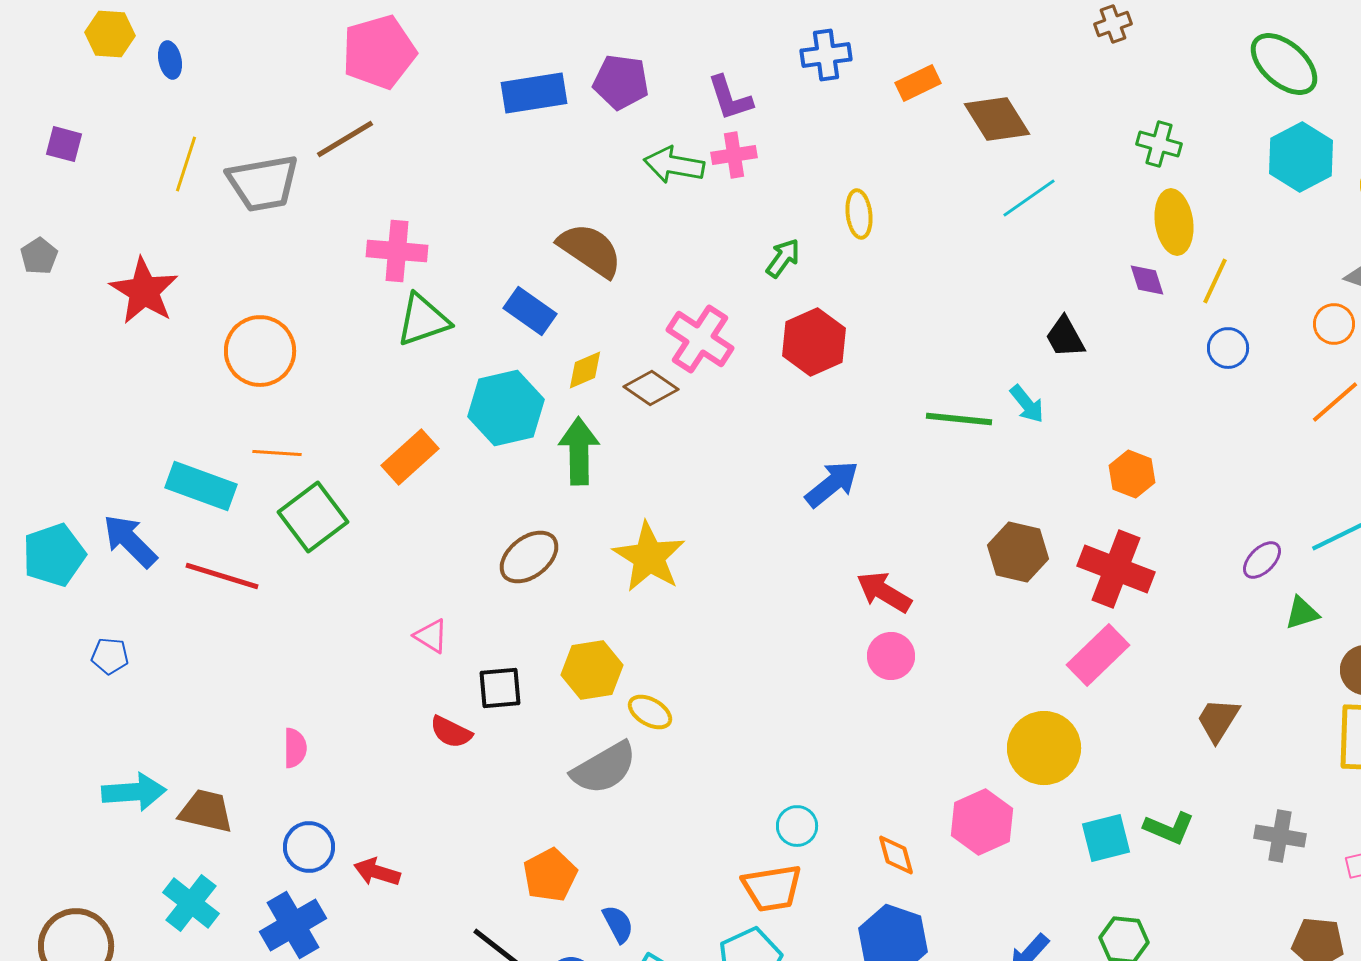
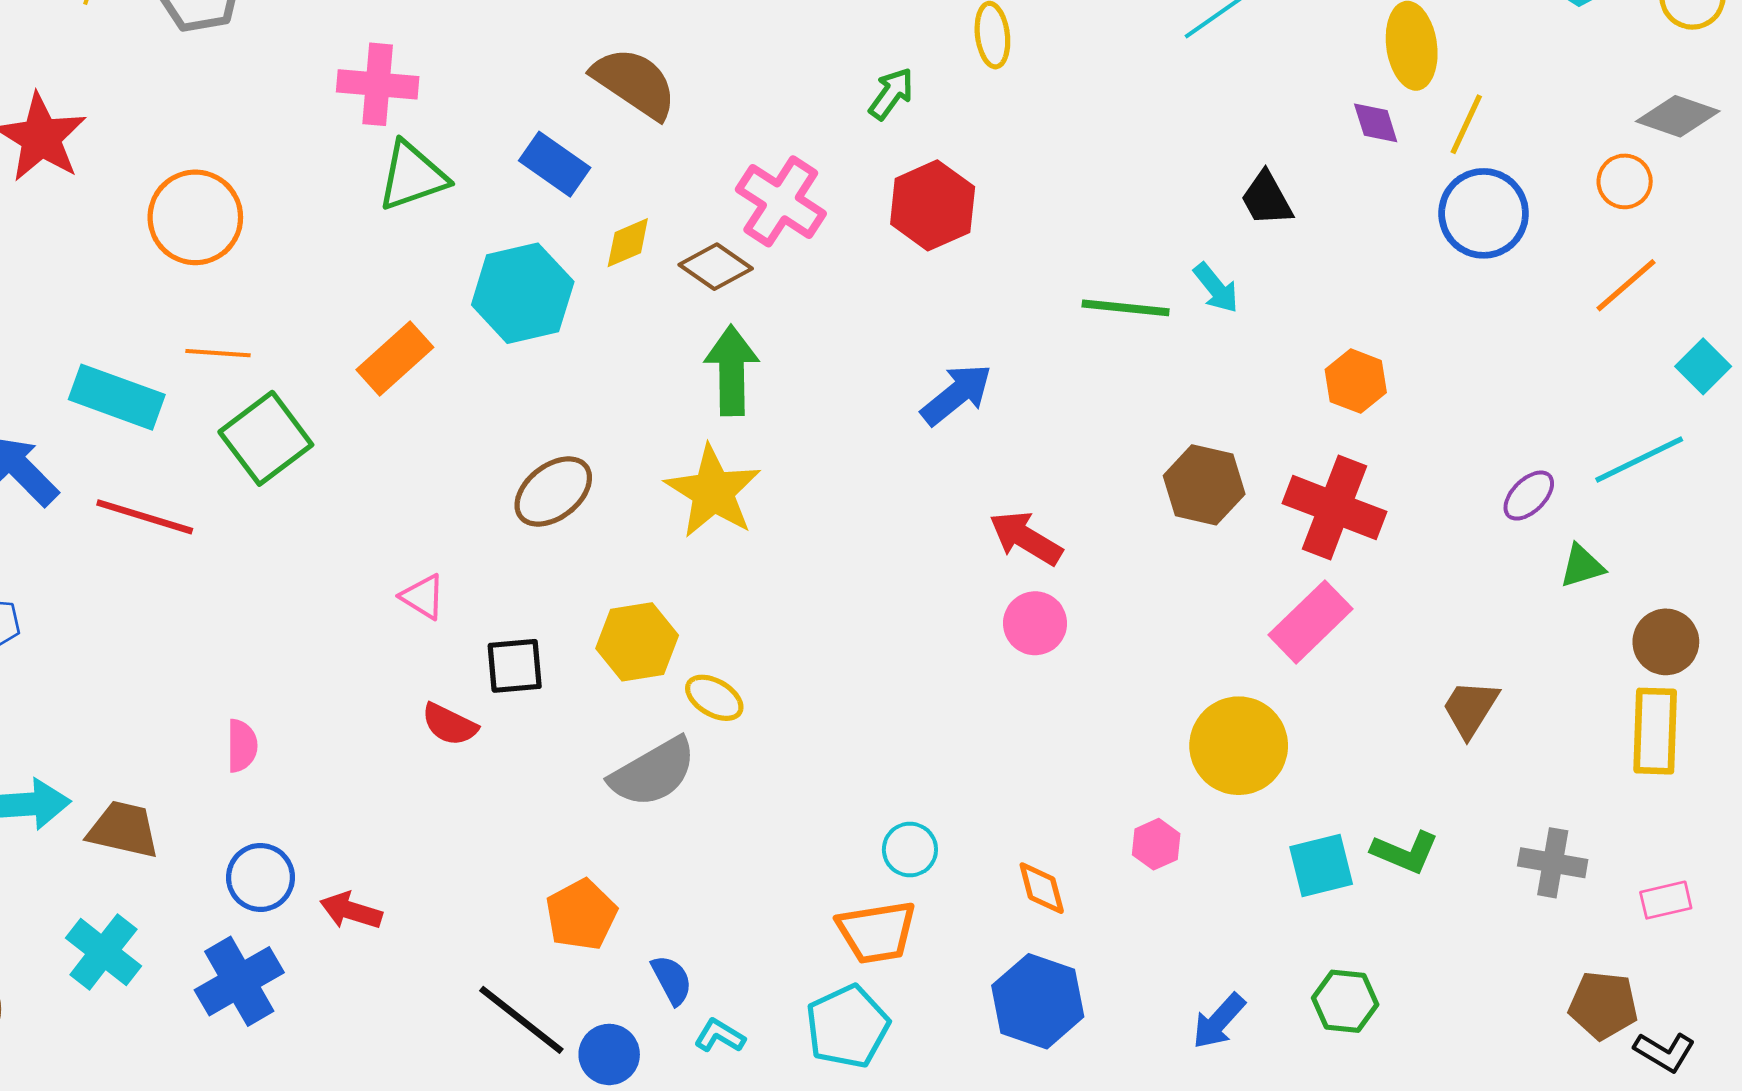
blue circle: (1228, 348) -> (1484, 213), size x1.6
green arrow: (579, 451) -> (732, 370), moved
pink hexagon: (982, 822) -> (1156, 844), size x0.6

